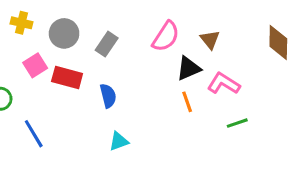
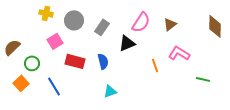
brown triangle: (210, 40) -> (170, 24), turned 32
black triangle: (189, 68) -> (127, 43), moved
red rectangle: (67, 77) -> (75, 61), moved
green line: (237, 123) -> (203, 79), moved, turned 32

